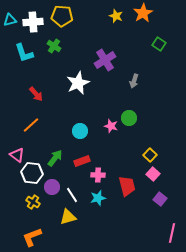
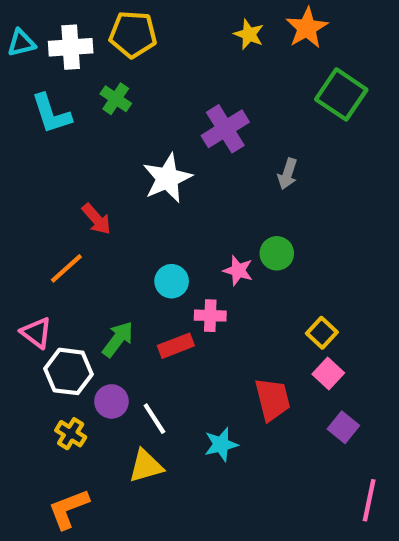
green square: (159, 44) -> (341, 94), size x1.6
red arrow: (36, 94) -> (96, 219), moved
pink cross: (98, 175) -> (210, 316), moved
cyan star: (98, 198) -> (221, 444), moved

